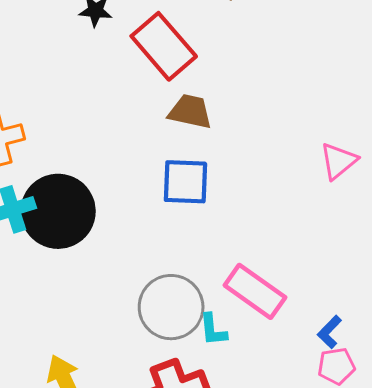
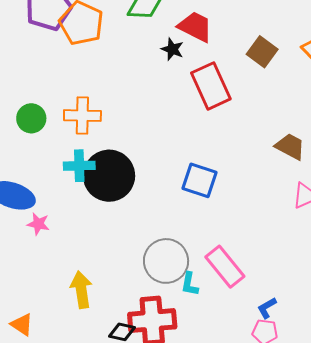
brown trapezoid: (190, 111) -> (290, 147), moved

